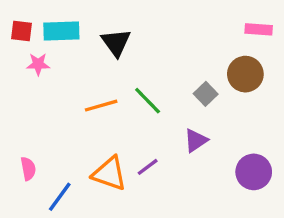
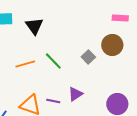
purple triangle: (196, 140) -> (75, 94), moved
purple line: (148, 167) -> (53, 101), turned 48

